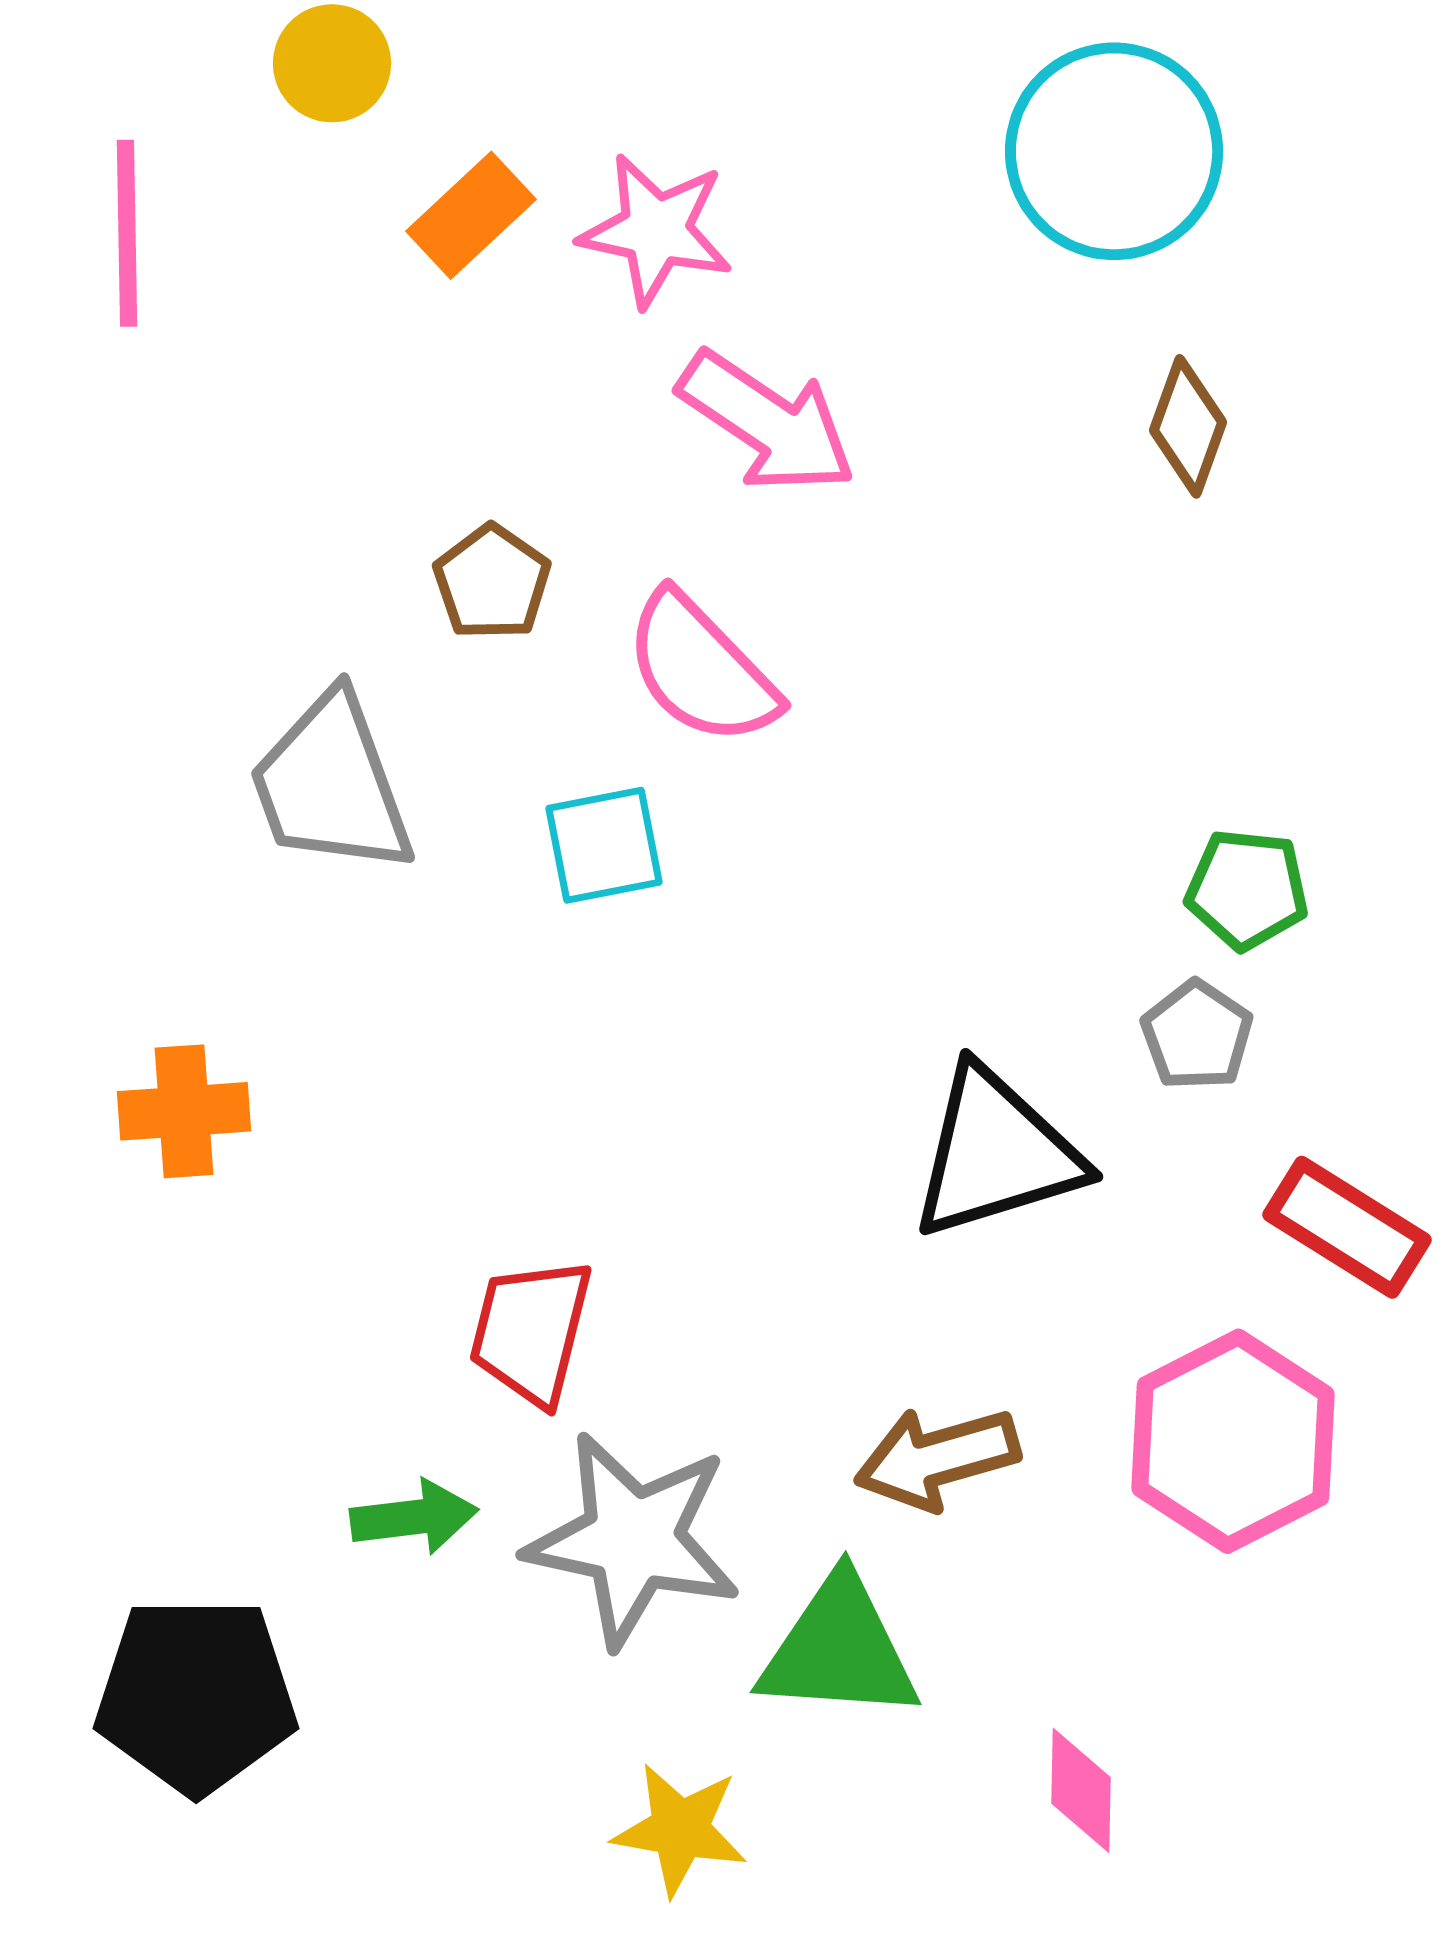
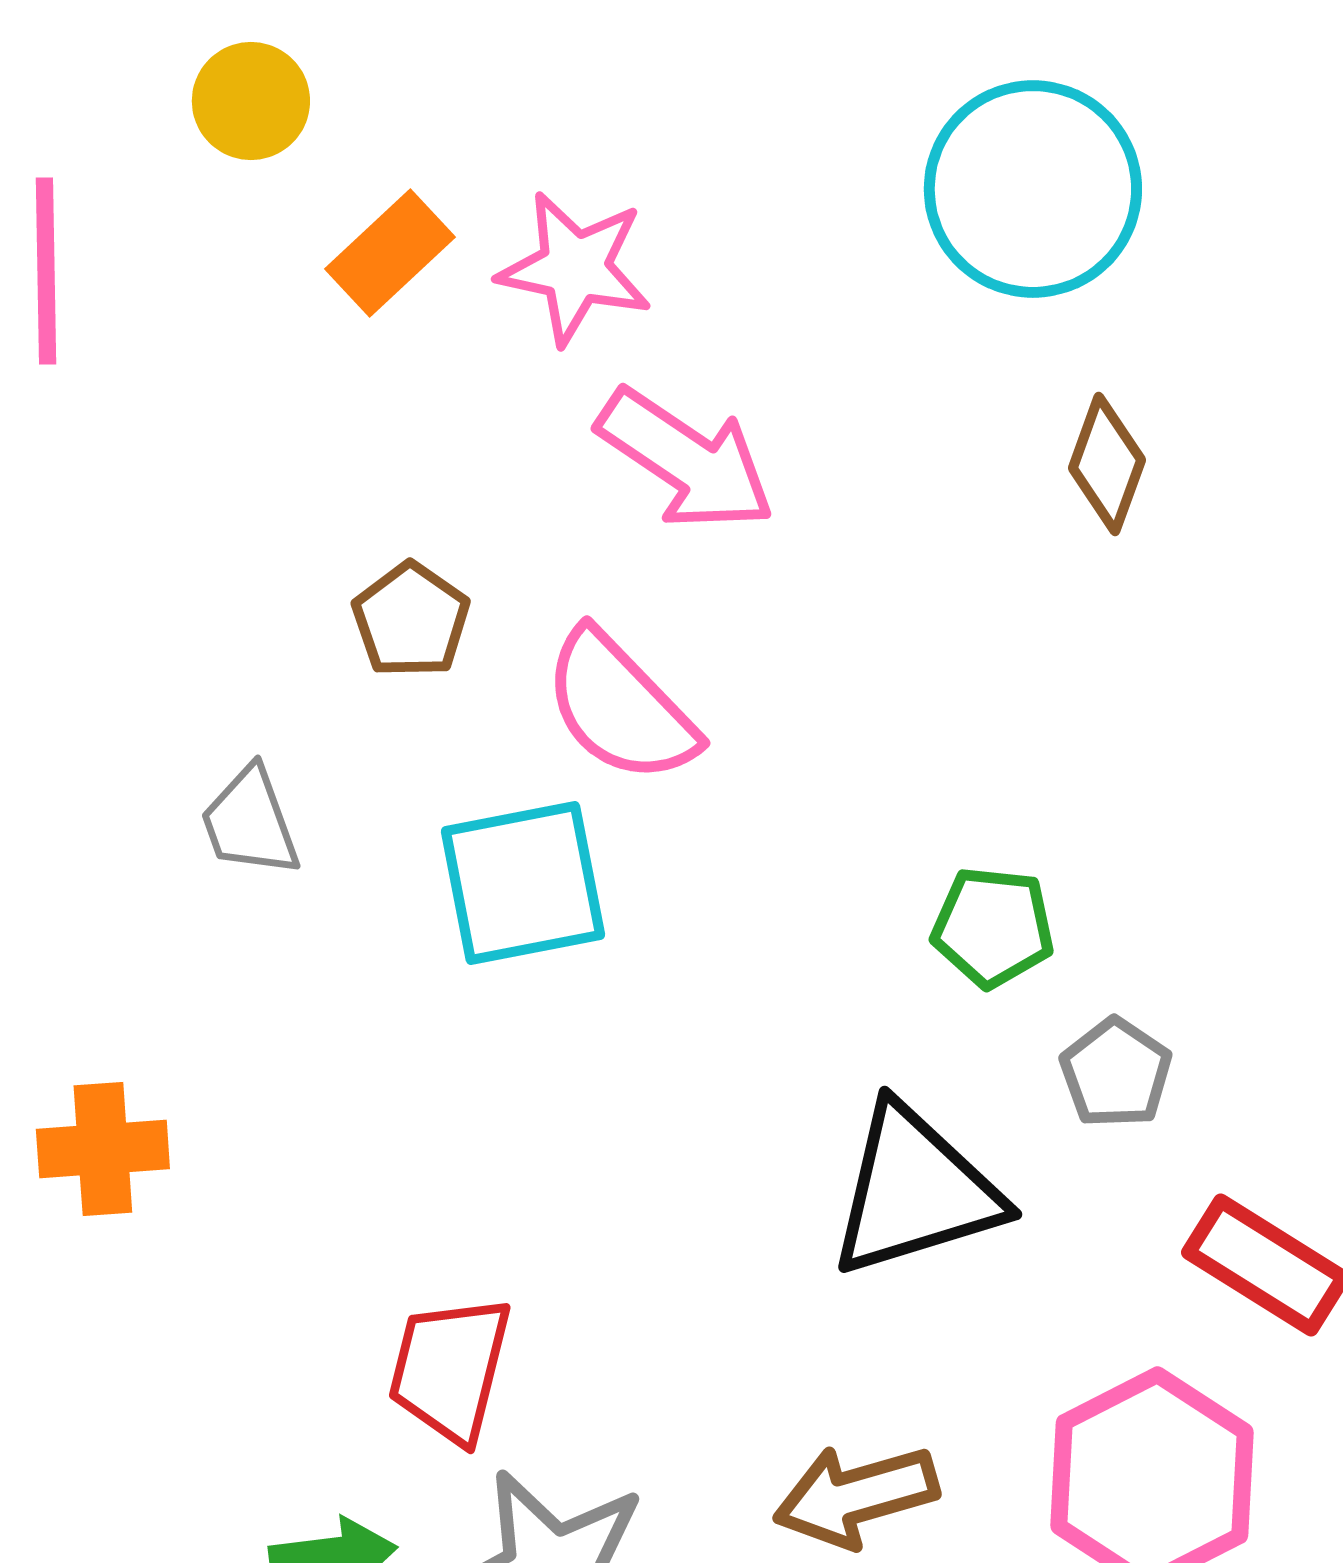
gray trapezoid: (331, 784) -> (250, 822), size x0.6
cyan square: (604, 845) -> (523, 883), size x1.4
green pentagon: (1247, 889) -> (993, 927), moved

